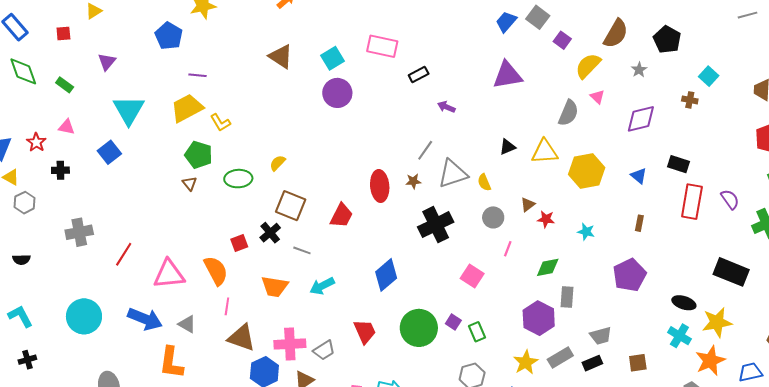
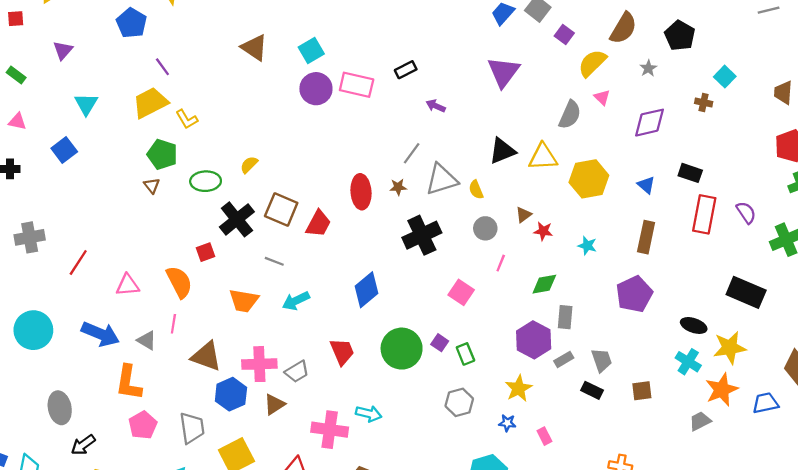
pink rectangle: (382, 46) -> (357, 85), moved
purple line: (198, 75) -> (162, 67), turned 48
purple triangle: (508, 75) -> (504, 72), turned -44
cyan triangle: (129, 110) -> (86, 104), size x0.7
black triangle: (508, 147) -> (502, 151), size x1.5
brown square: (291, 206) -> (281, 209), moved
brown rectangle: (639, 223) -> (646, 237), size x1.8
black cross: (270, 233) -> (237, 219), moved, size x1.5
pink triangle: (169, 274) -> (128, 285), size x0.7
pink line: (227, 306) -> (173, 324), moved
gray trapezoid: (601, 336) -> (602, 360), turned -95
gray rectangle: (560, 357) -> (564, 359), moved, size x0.7
black rectangle: (592, 363) -> (592, 390), turned 48

